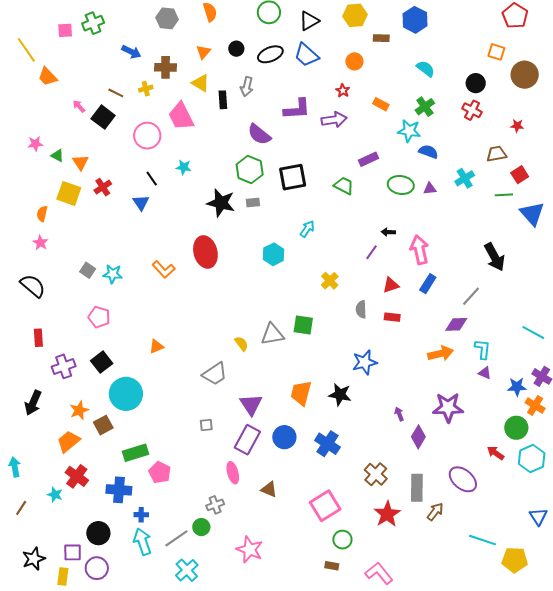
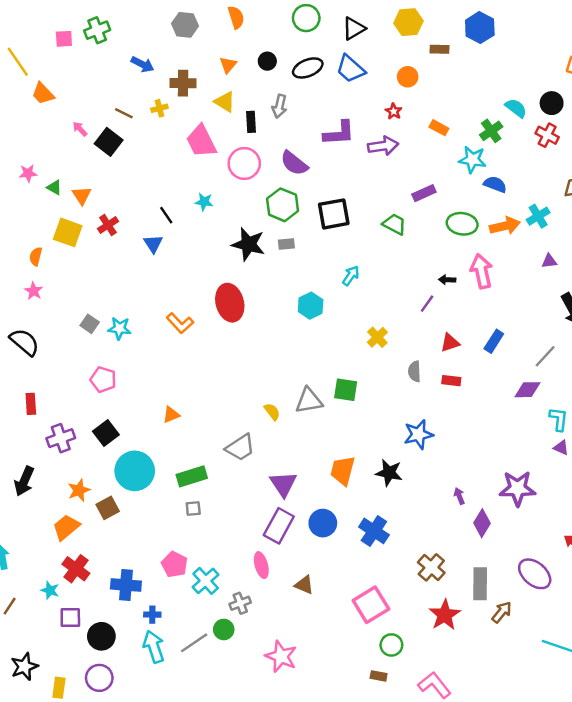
cyan semicircle: (426, 69) -> (516, 108), moved
pink circle: (147, 136) -> (244, 163), moved
purple triangle: (430, 189) -> (549, 261), moved
pink arrow: (419, 250) -> (481, 271), moved
orange arrow: (441, 354) -> (505, 226), moved
gray square: (206, 425) -> (193, 508), moved
green rectangle: (136, 453) -> (192, 476), moved
purple square: (73, 552) -> (70, 617), moved
cyan cross: (187, 570) -> (206, 581), moved

